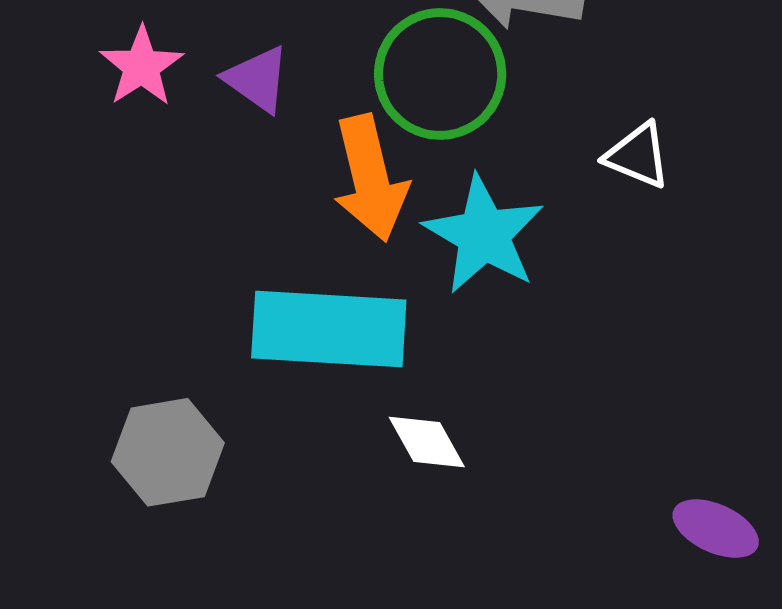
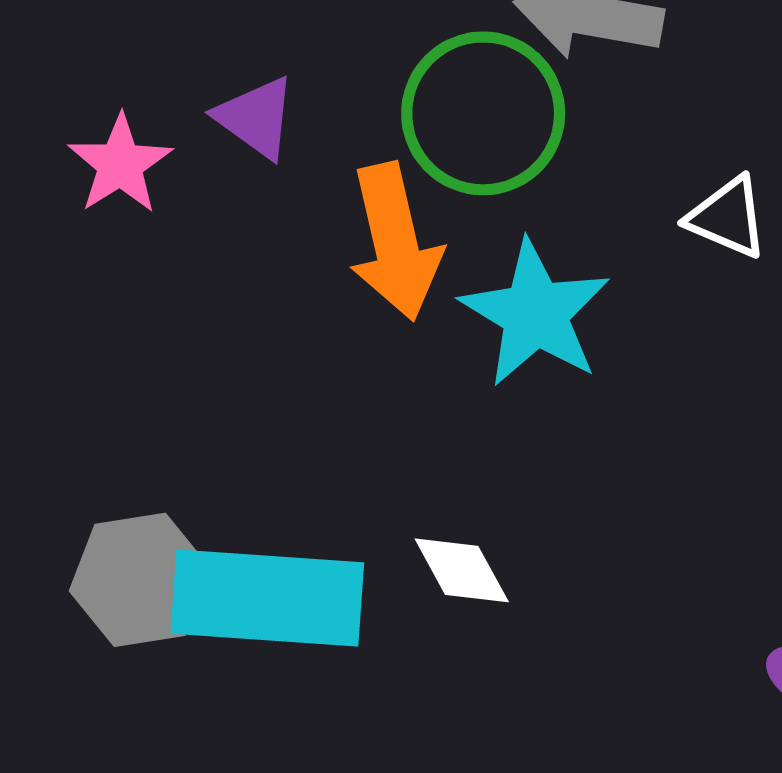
pink star: (141, 66) -> (120, 164), moved
cyan rectangle: (329, 329) -> (267, 598), moved

